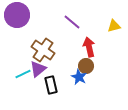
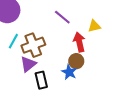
yellow triangle: (114, 26) -> (94, 26), moved
brown cross: (43, 50) -> (33, 45), turned 35
cyan line: (23, 74) -> (13, 41), moved, turned -35

